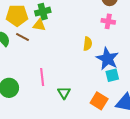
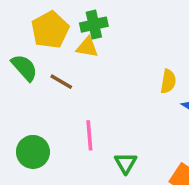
yellow pentagon: (17, 15) -> (50, 30), turned -30
brown line: (22, 37) -> (61, 82), moved

